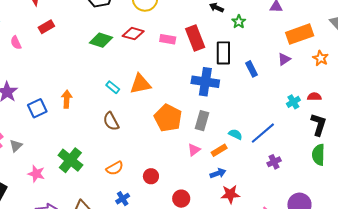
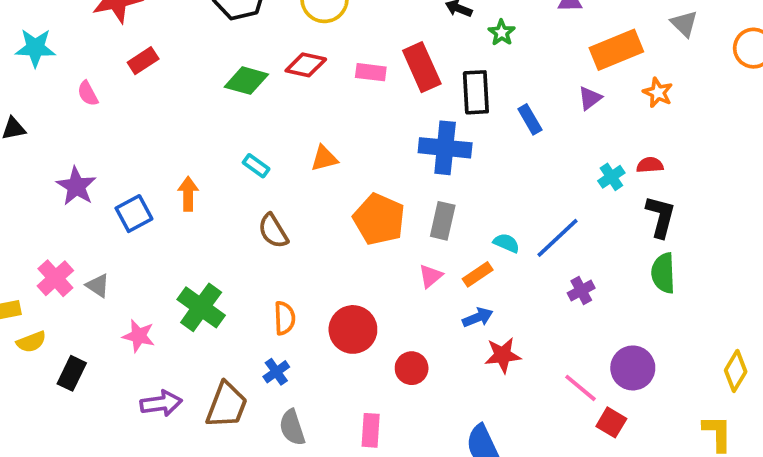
orange triangle: (140, 84) -> (324, 158), size x0.7
cyan rectangle: (113, 87) -> (256, 166), moved
gray triangle: (16, 146) -> (98, 286), turned -40
orange semicircle: (115, 168) -> (285, 318), turned -60
red circle: (151, 176) -> (353, 329), size x1.6
blue cross: (123, 199) -> (276, 372), moved

